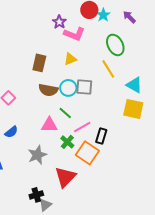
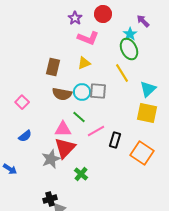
cyan star: (103, 15) -> (130, 34), moved
purple star: (59, 22) -> (75, 18), moved
cyan triangle: (134, 85) -> (148, 89), turned 48
green cross: (67, 142) -> (81, 174), moved
orange square: (87, 153) -> (142, 153), moved
red triangle: (65, 177) -> (65, 148), moved

